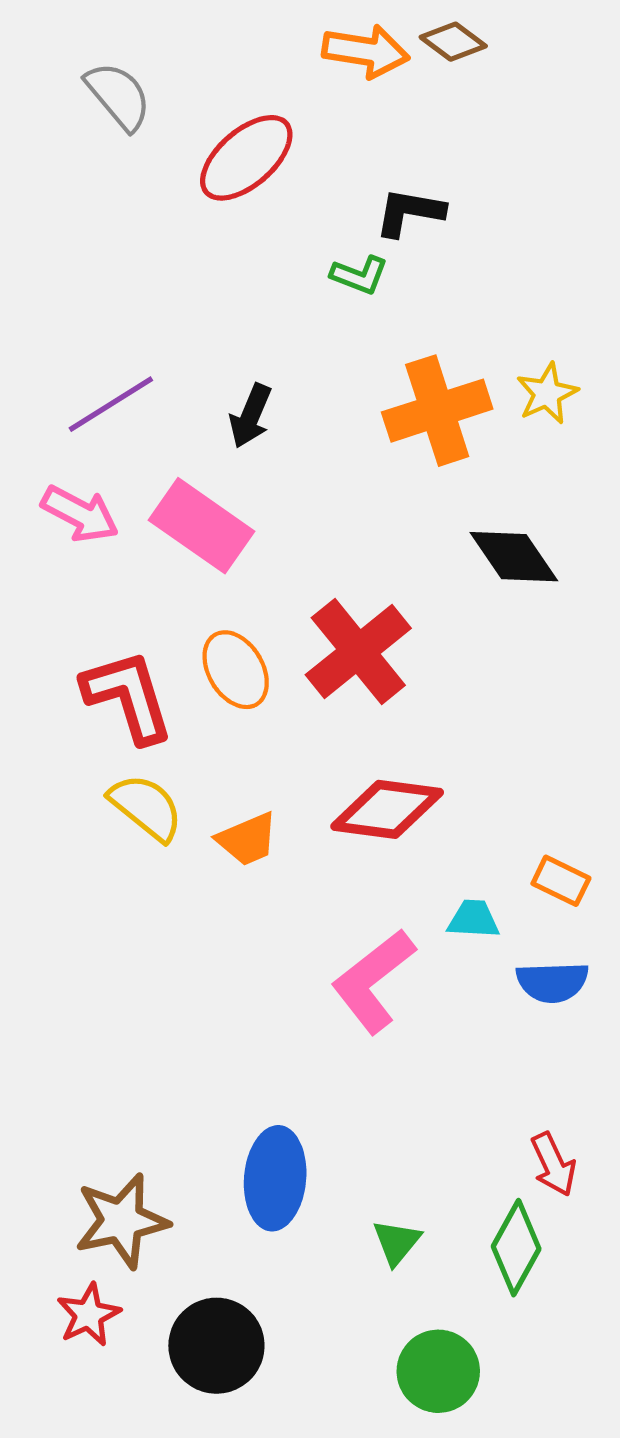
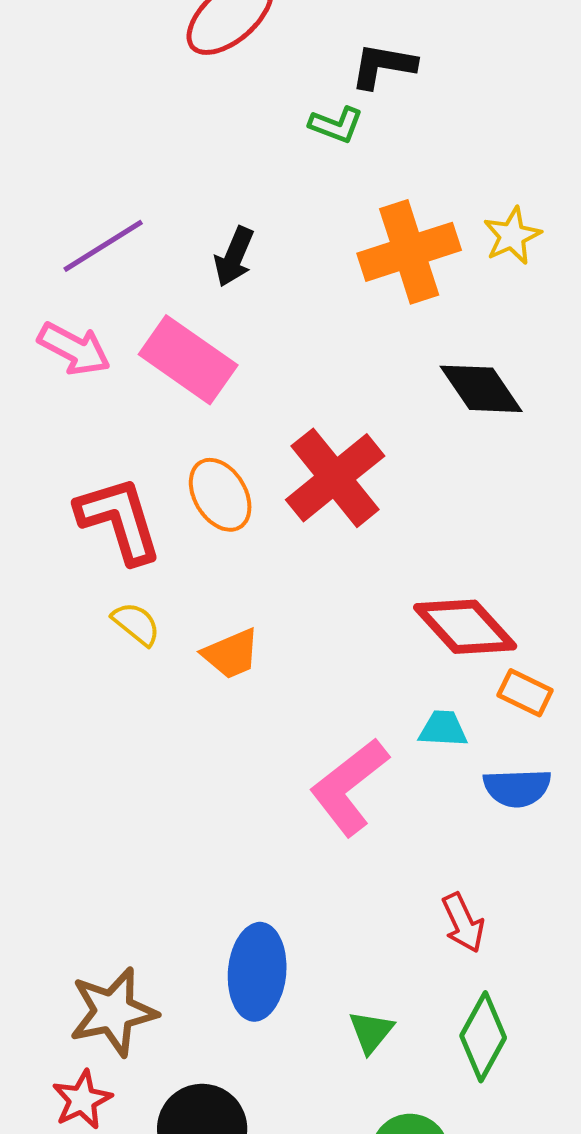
yellow semicircle: (146, 807) -> (136, 624), size x0.7
red diamond: (387, 809) -> (465, 627), moved, turned 40
red arrow: (553, 1164) -> (463, 923), moved

